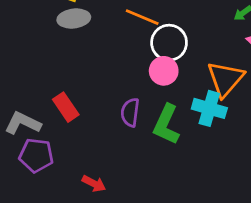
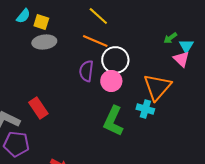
cyan cross: (209, 108) -> (145, 109), size x0.7
purple semicircle: (130, 112) -> (86, 71), moved

